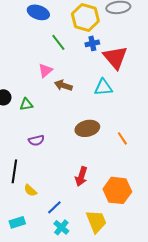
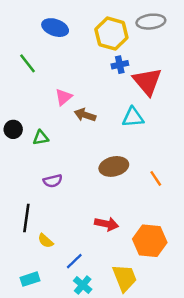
green line: (58, 42) -> (28, 63), moved
red arrow: (81, 176) -> (107, 224), turned -96

